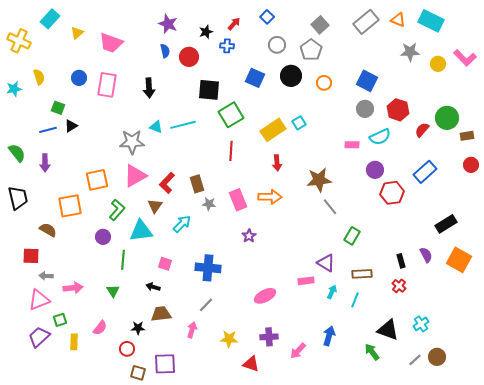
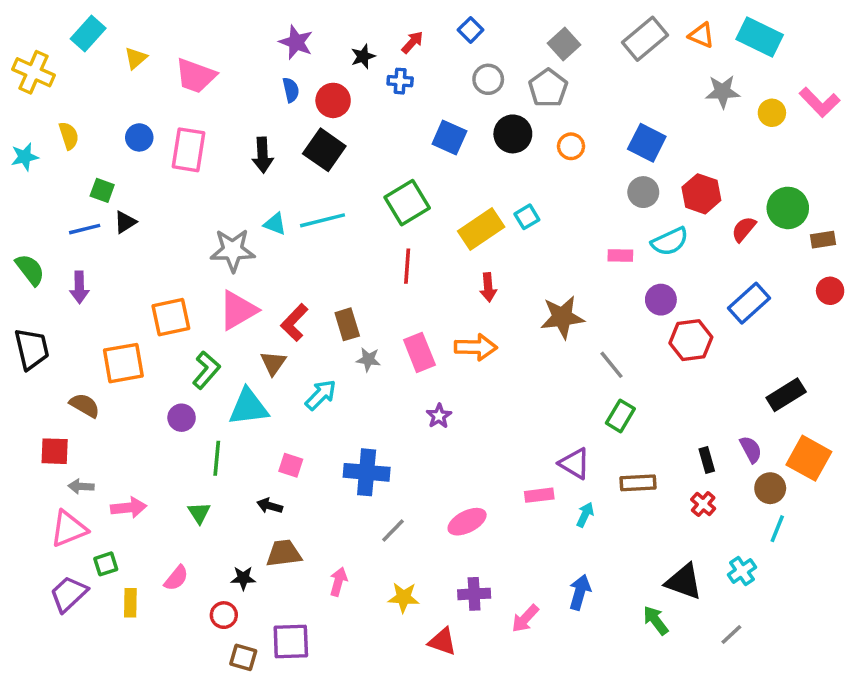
black square: (209, 90) -> (324, 150), moved, turned 30
gray line: (330, 207) -> (612, 365), moved
cyan line: (355, 300) -> (777, 529), moved
gray line: (206, 305) -> (393, 530), moved
brown circle: (437, 357) -> (770, 488), moved

